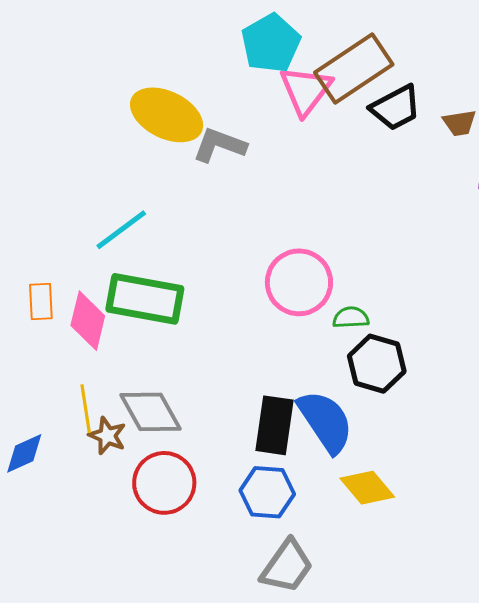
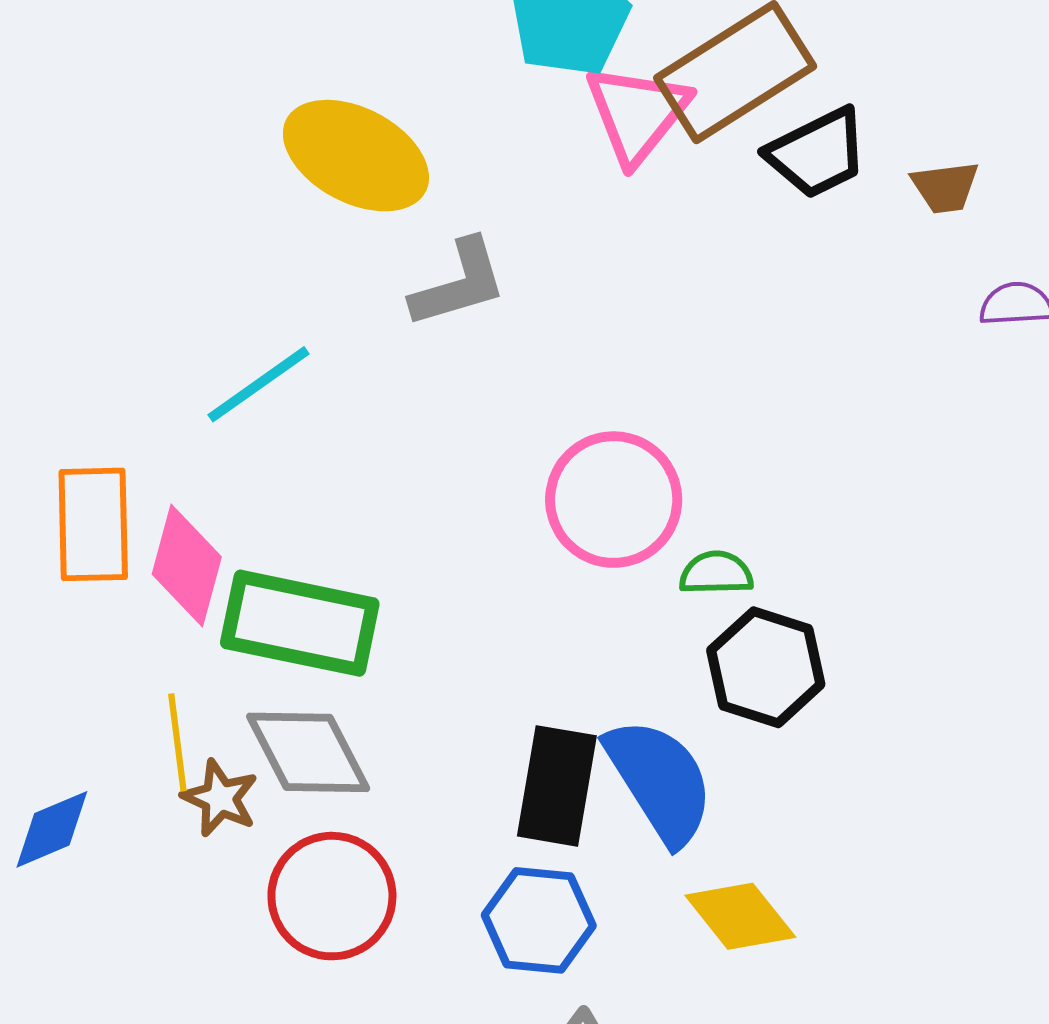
gray L-shape: (219, 145) -> (459, 283), moved, turned 142
green rectangle: (145, 299) -> (300, 623), moved
orange rectangle: (41, 301) -> (93, 524), size x1.5

